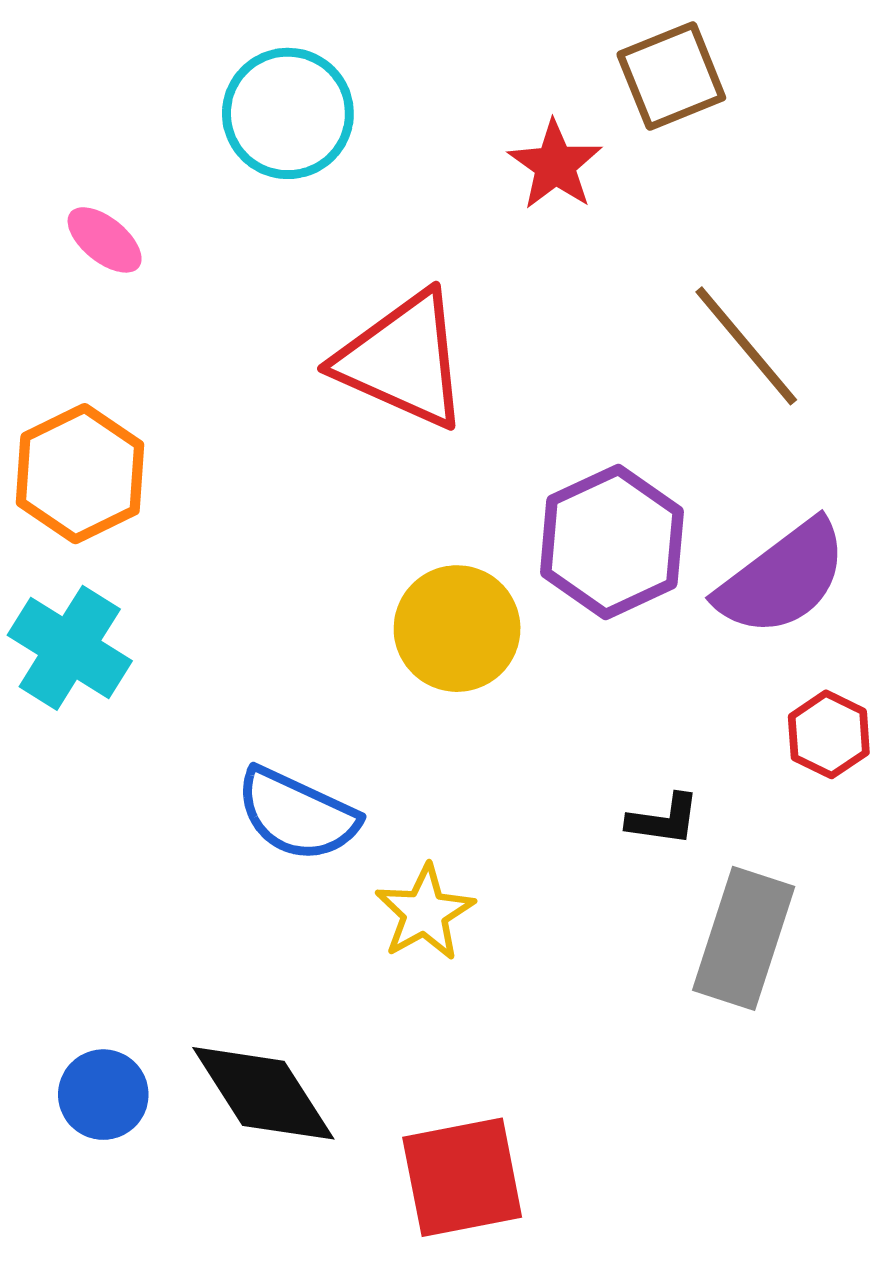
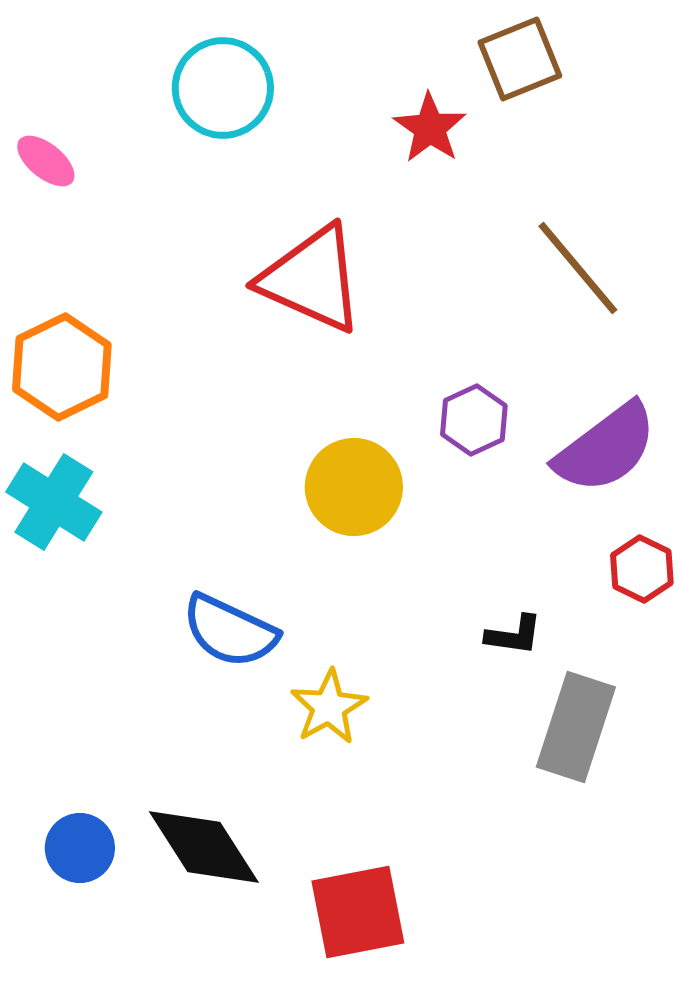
pink ellipse: (105, 240) -> (46, 161), moved
purple hexagon: (612, 542) -> (474, 420), size x0.6

